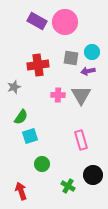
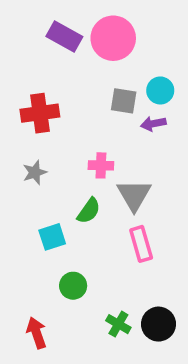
red cross: (38, 65) -> (40, 113), moved
gray star: (14, 87) -> (35, 172), moved
gray triangle: (81, 95) -> (134, 195), moved
green semicircle: (21, 117) -> (89, 211), moved
black circle: (93, 175) -> (158, 324), moved

